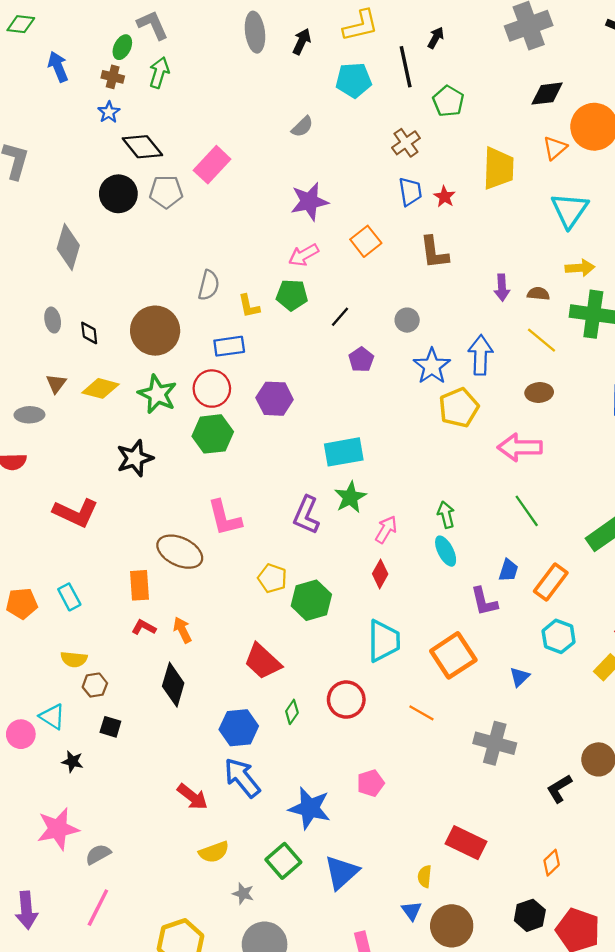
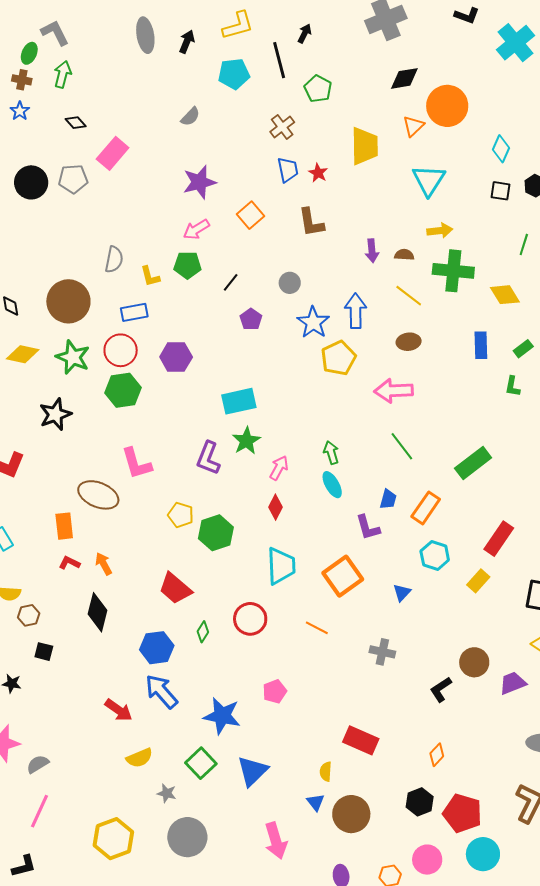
black diamond: (142, 147) -> (76, 123), moved, size x0.6
gray cross: (495, 743) -> (382, 652), size x0.7

